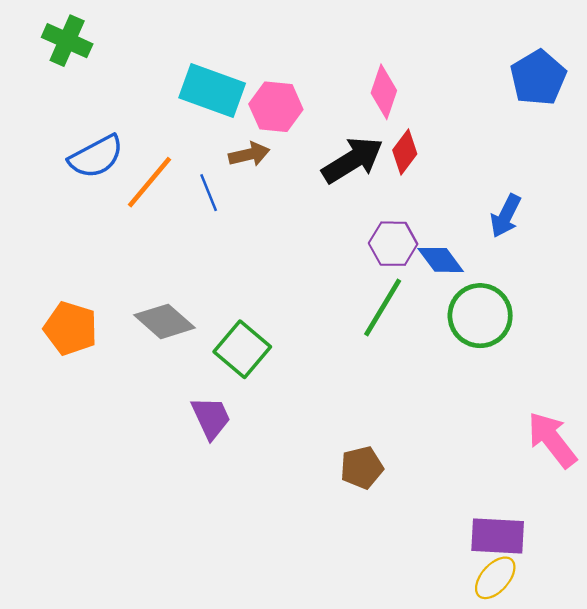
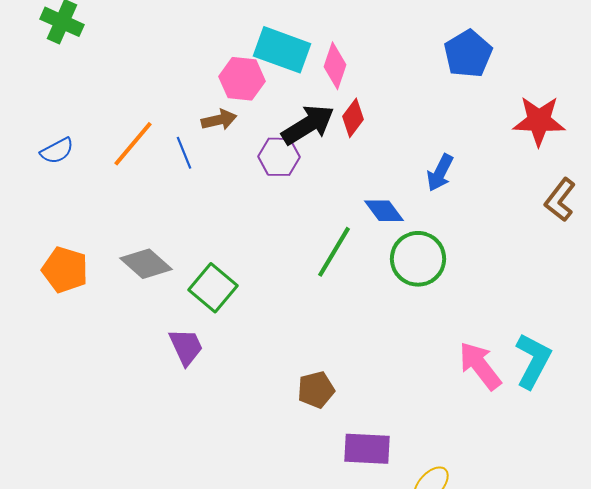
cyan rectangle: (212, 91) -> (282, 50), moved
blue semicircle: (96, 157) -> (57, 151), moved, size x0.7
purple hexagon: (393, 244) -> (279, 157), moved
purple rectangle: (498, 536) -> (367, 449), moved

